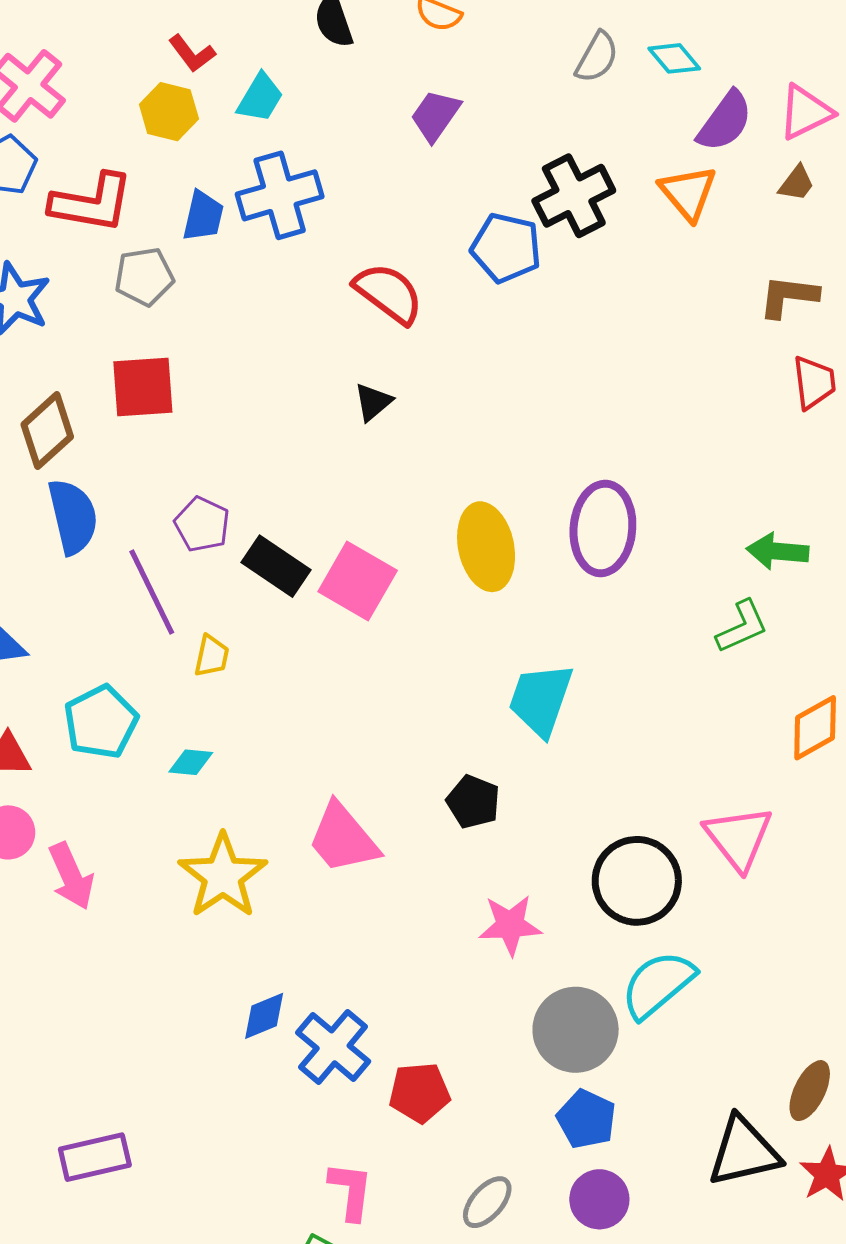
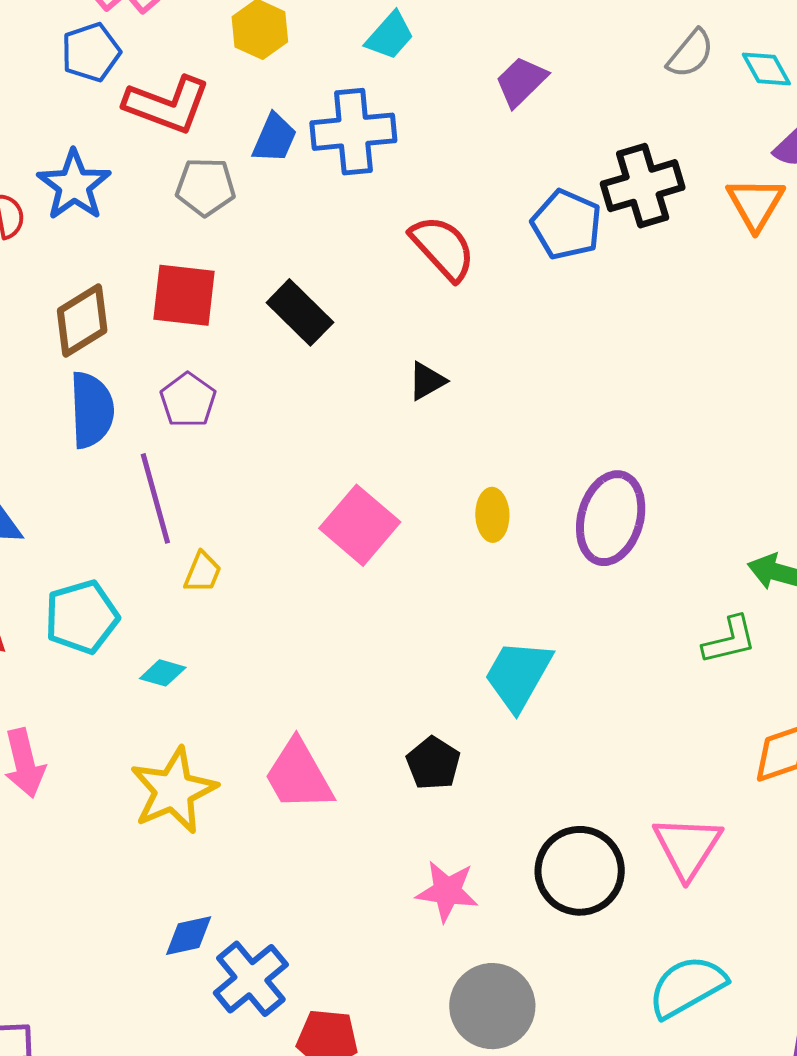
cyan trapezoid: (260, 98) -> (390, 36), moved
black triangle: (373, 402) -> (427, 381), moved
purple pentagon: (202, 524) -> (188, 400), moved
yellow ellipse: (486, 547) -> (492, 515), size x0.6
black rectangle: (276, 566) -> (300, 312), moved
cyan semicircle: (658, 984) -> (687, 987), moved

